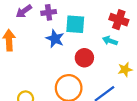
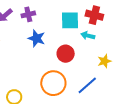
cyan square: (75, 24) -> (70, 20), moved

